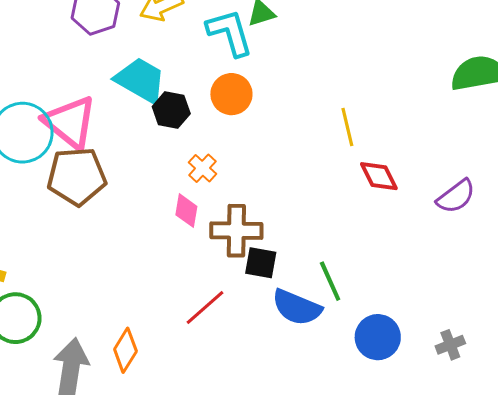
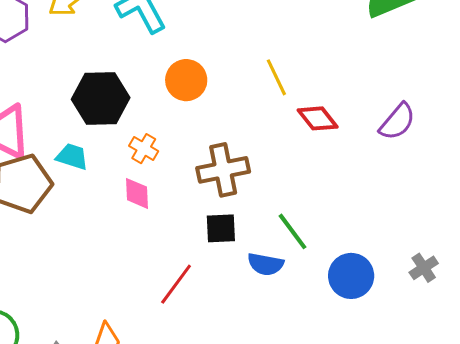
cyan trapezoid: (140, 80) -> (72, 157), moved, size x0.6
orange circle: (231, 94) -> (186, 80), moved
black hexagon: (171, 110) -> (101, 99), size x1.5
brown cross: (236, 231) -> (223, 170), moved
blue semicircle: (297, 307) -> (266, 264), size x0.7

